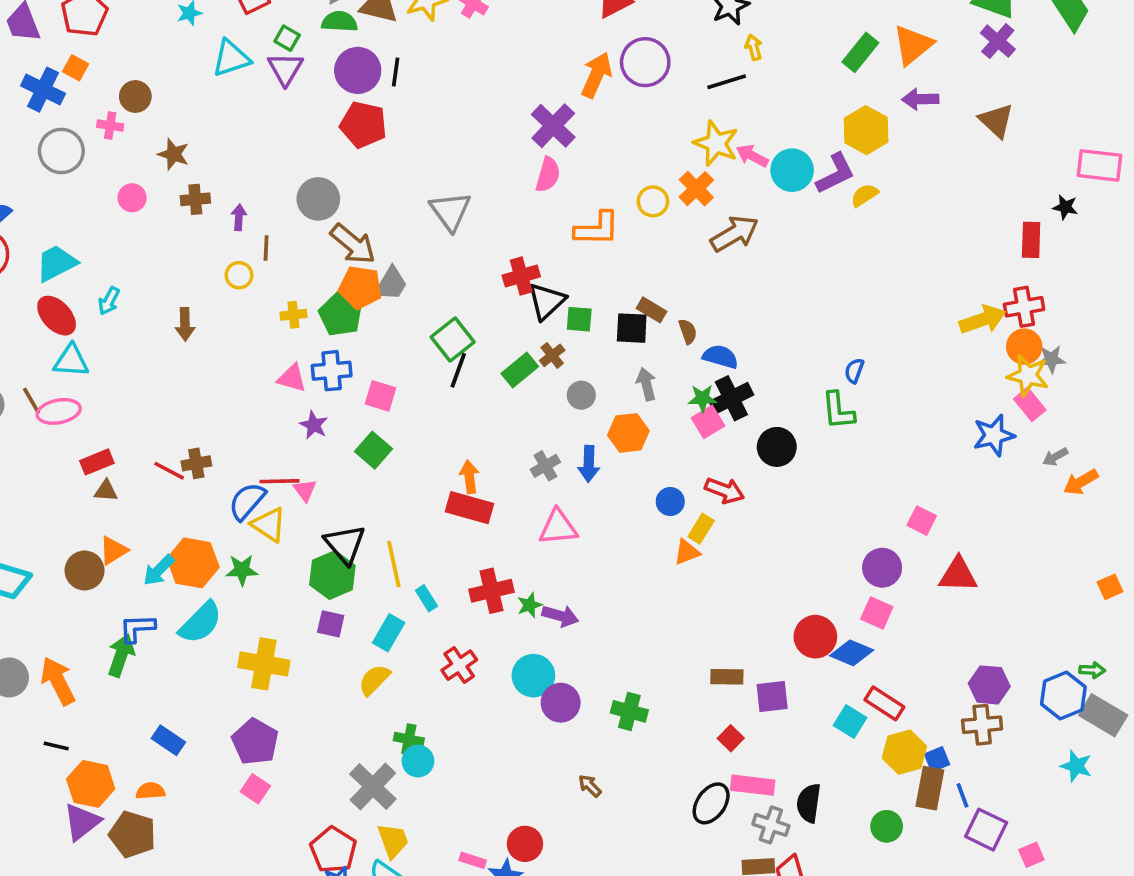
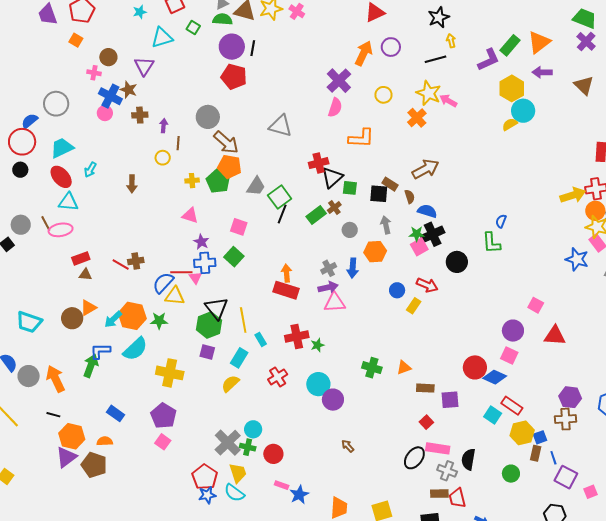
purple circle: (645, 62) -> (391, 47), size x0.7
purple triangle: (285, 69) -> (144, 66), moved
blue cross: (43, 90) -> (110, 96), moved
gray circle: (61, 151) -> (56, 104), moved
cyan circle: (792, 170) -> (523, 111), moved
purple L-shape: (835, 174) -> (489, 60), moved
yellow circle: (653, 201) -> (383, 95), moved
gray triangle: (450, 211) -> (281, 126), turned -40
brown arrow: (734, 234) -> (425, 169), moved
gray trapezoid: (391, 284) -> (256, 186), moved
blue cross: (332, 371) -> (205, 263), moved
blue star: (994, 435) -> (577, 259), turned 30
yellow triangle: (269, 525) -> (175, 296), turned -30
orange triangle: (687, 552) -> (404, 367), moved
purple arrow: (560, 616) -> (328, 287), moved, turned -30
green cross: (629, 711) -> (372, 368), moved
green cross: (409, 739) -> (248, 447), moved
brown rectangle: (930, 788) -> (536, 453), size x0.7
red circle: (525, 844) -> (273, 454), moved

